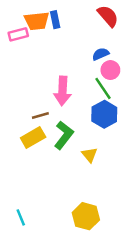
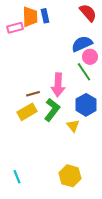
orange trapezoid: (37, 21) -> (30, 17), turned -85
blue semicircle: (101, 54) -> (82, 44), size x1.5
pink arrow: (62, 91) -> (58, 85), moved
blue hexagon: (104, 114) -> (86, 105), moved

